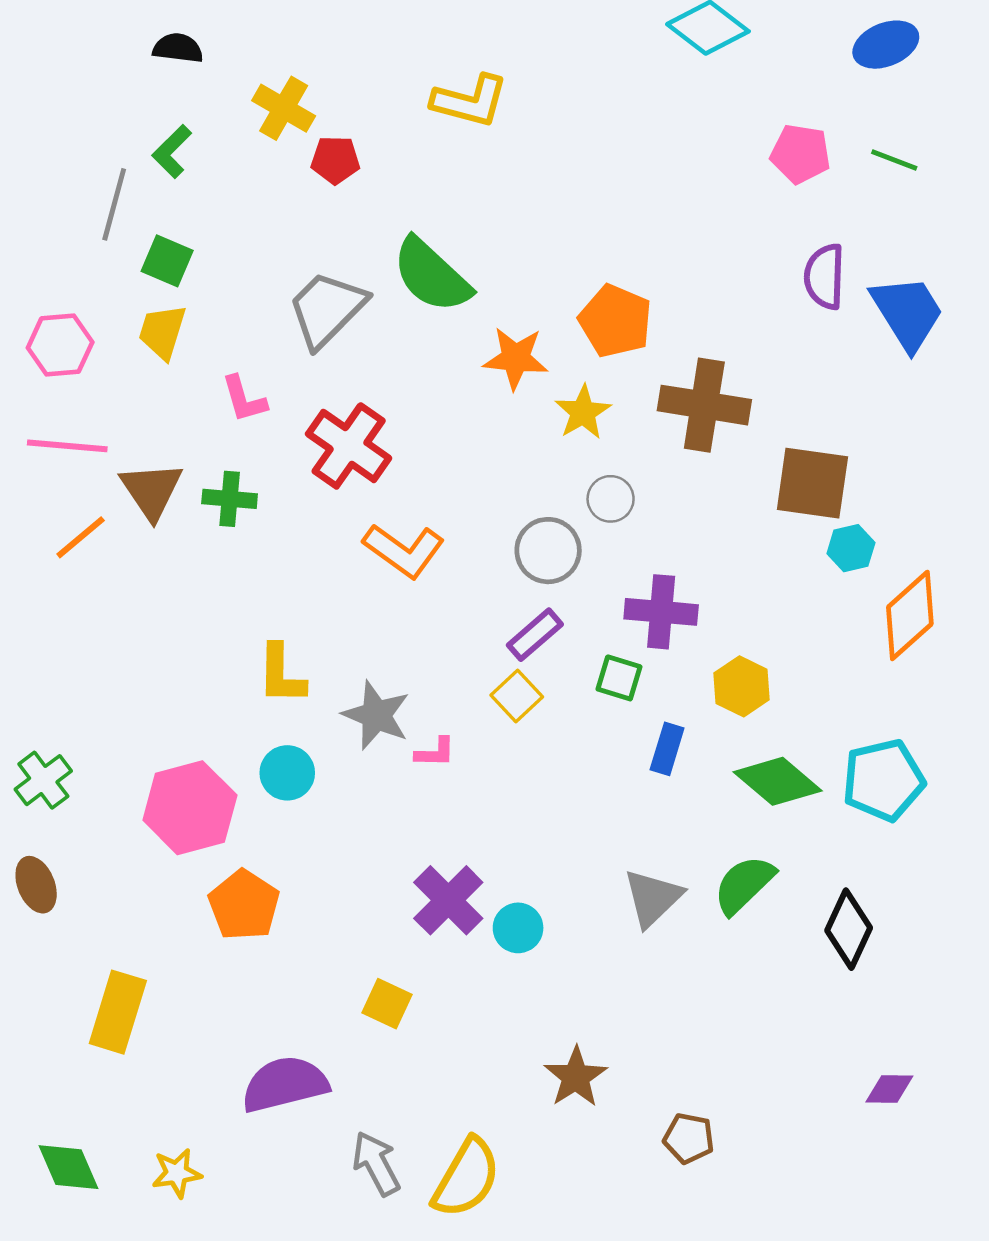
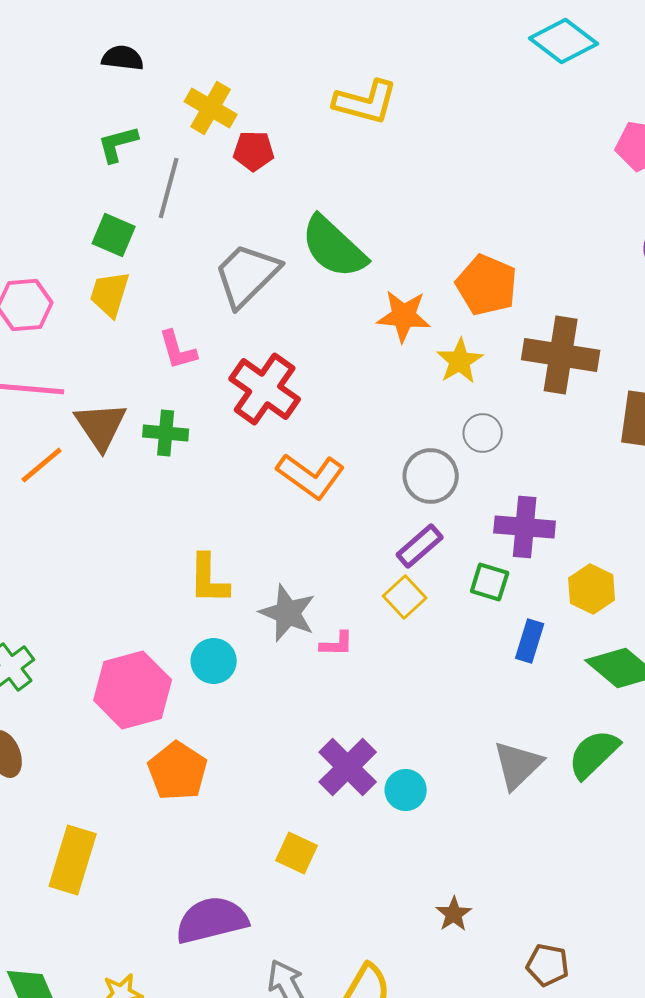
green L-shape: (172, 151) -> (118, 144), turned 30
gray line: (114, 204) -> (169, 188), moved
brown star: (576, 1077) -> (454, 914), size x0.7

